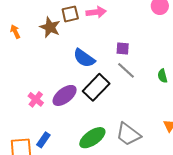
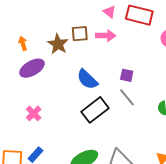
purple ellipse: (65, 95) -> (32, 68), moved

